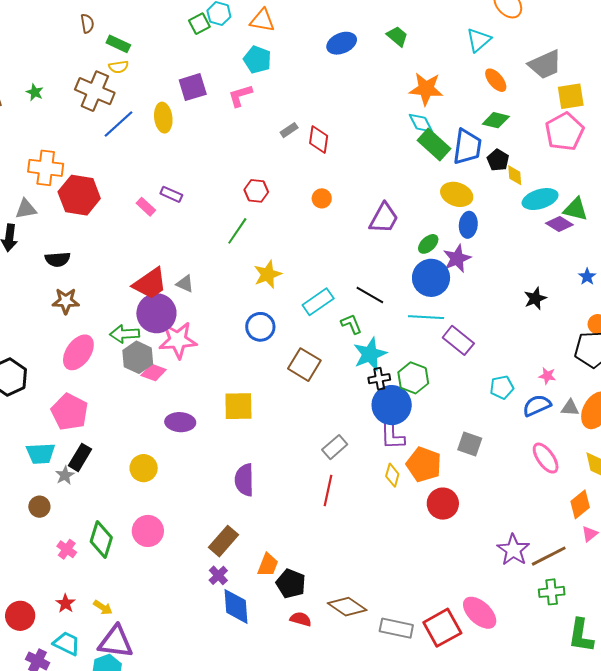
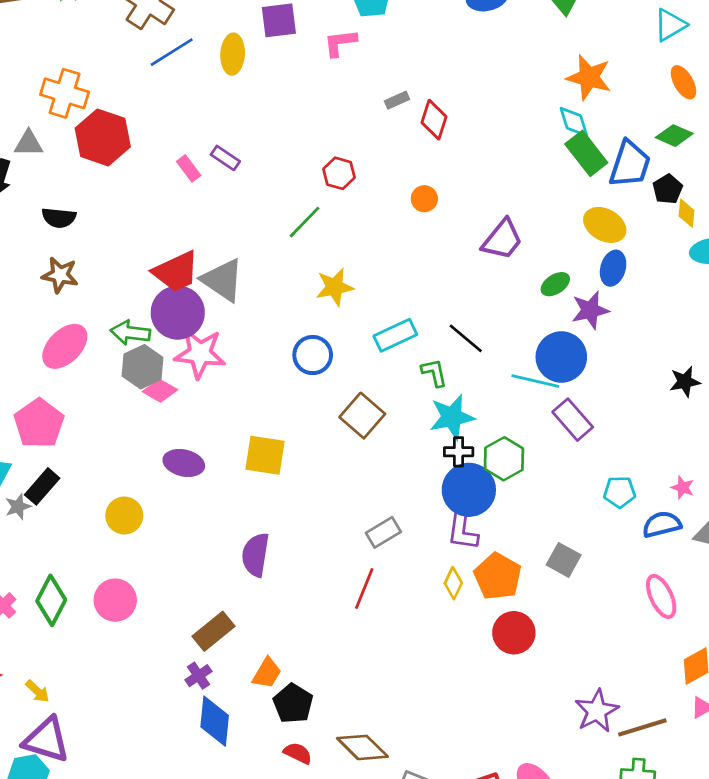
blue circle: (431, 278) -> (561, 357), moved
gray triangle: (185, 284) -> (223, 280), size x1.8

